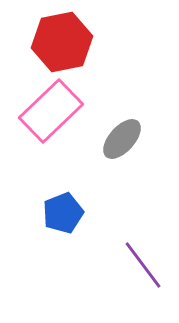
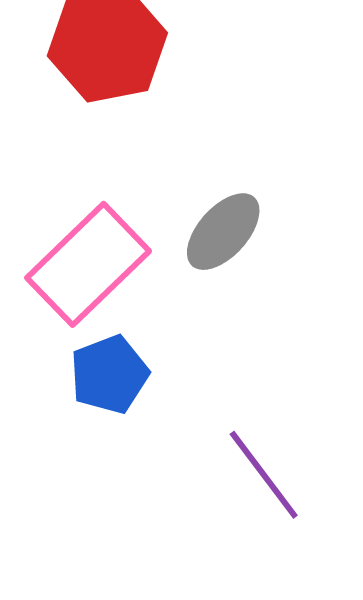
pink rectangle: (51, 111) -> (88, 264), moved

